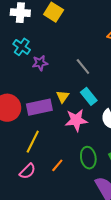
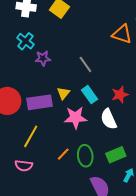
orange line: (57, 165) -> (63, 154), moved
pink semicircle: (27, 171) -> (24, 166), turned 48

